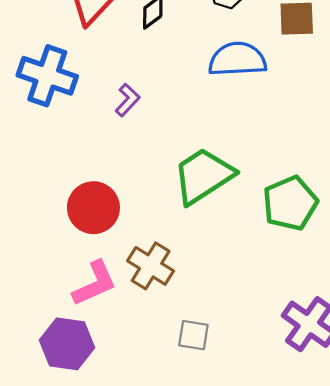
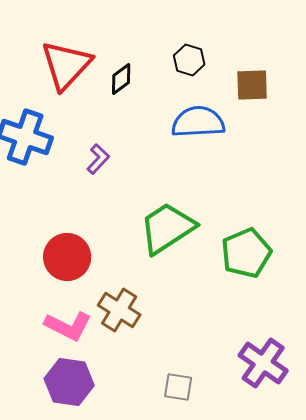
pink L-shape: (95, 283) -> (68, 326), turned 51
gray square: (193, 335) -> (178, 387), moved
purple hexagon: (67, 344) -> (69, 382), moved

